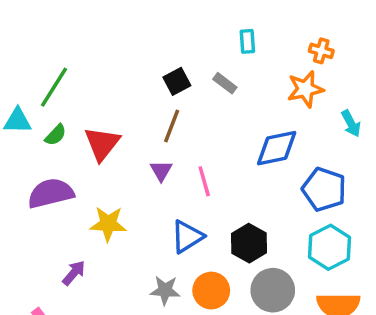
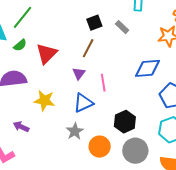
blue triangle: (187, 237) -> (83, 103), moved
purple arrow: (74, 273) -> (21, 127), turned -112
gray star: (165, 290) -> (75, 131), moved, turned 30

